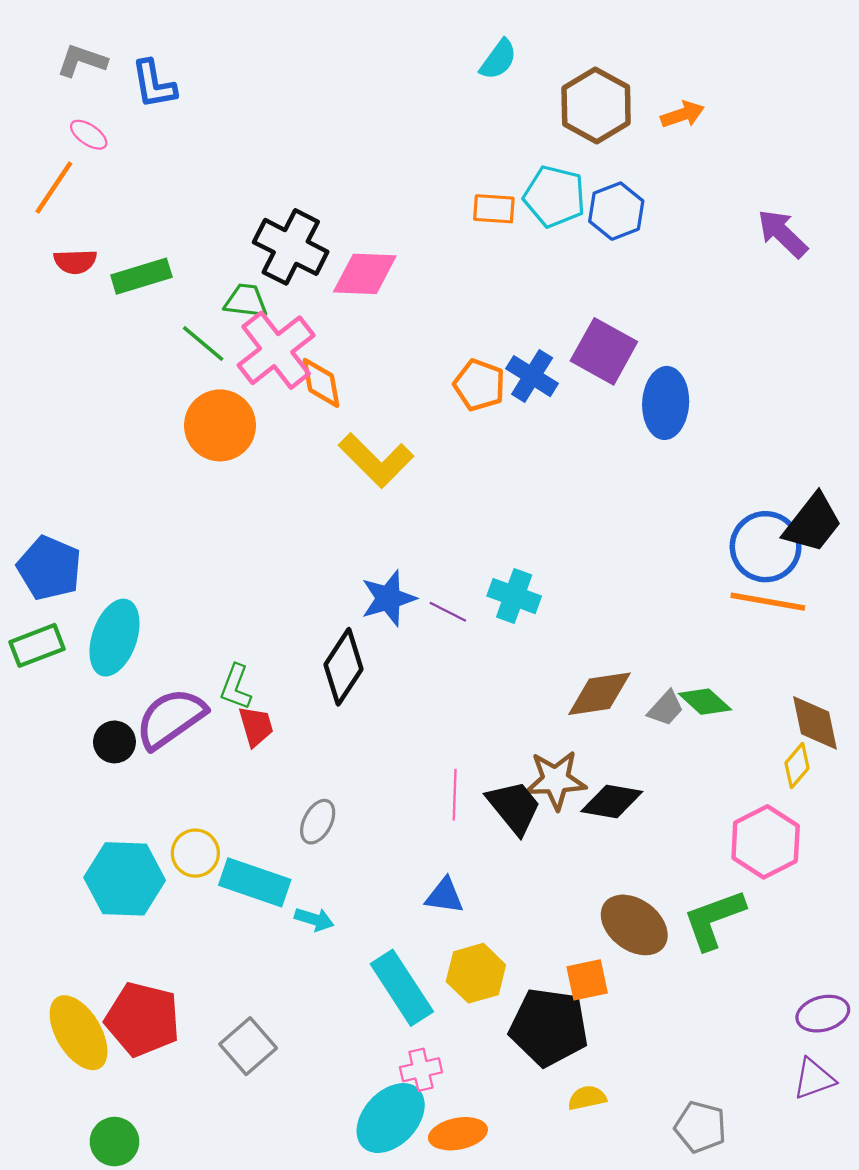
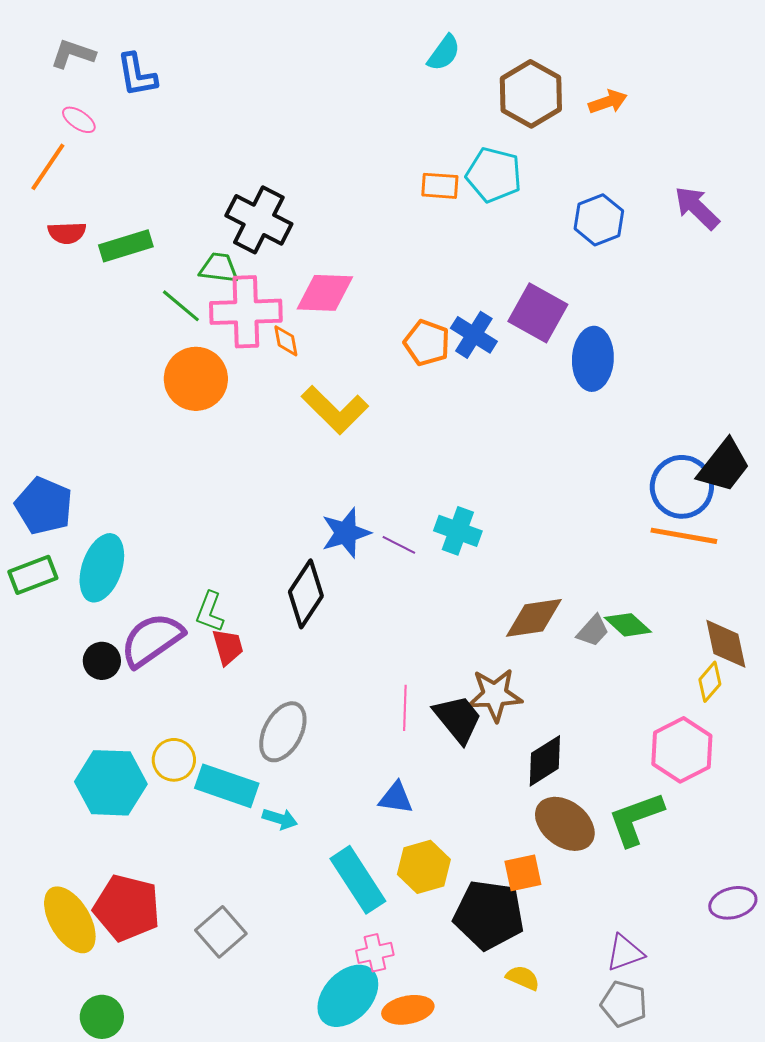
blue hexagon: (616, 211) -> (599, 220), moved
pink diamond: (365, 274) -> (325, 293), moved
pink cross: (276, 350) -> (246, 312), turned 36
orange diamond: (321, 383) -> (286, 341), size x0.7
black diamond: (612, 801) -> (545, 761), moved, turned -42
gray ellipse: (318, 822) -> (283, 732), size x1.5
purple triangle: (814, 1079) -> (625, 953), moved
yellow semicircle: (587, 1098) -> (523, 978), turned 36

